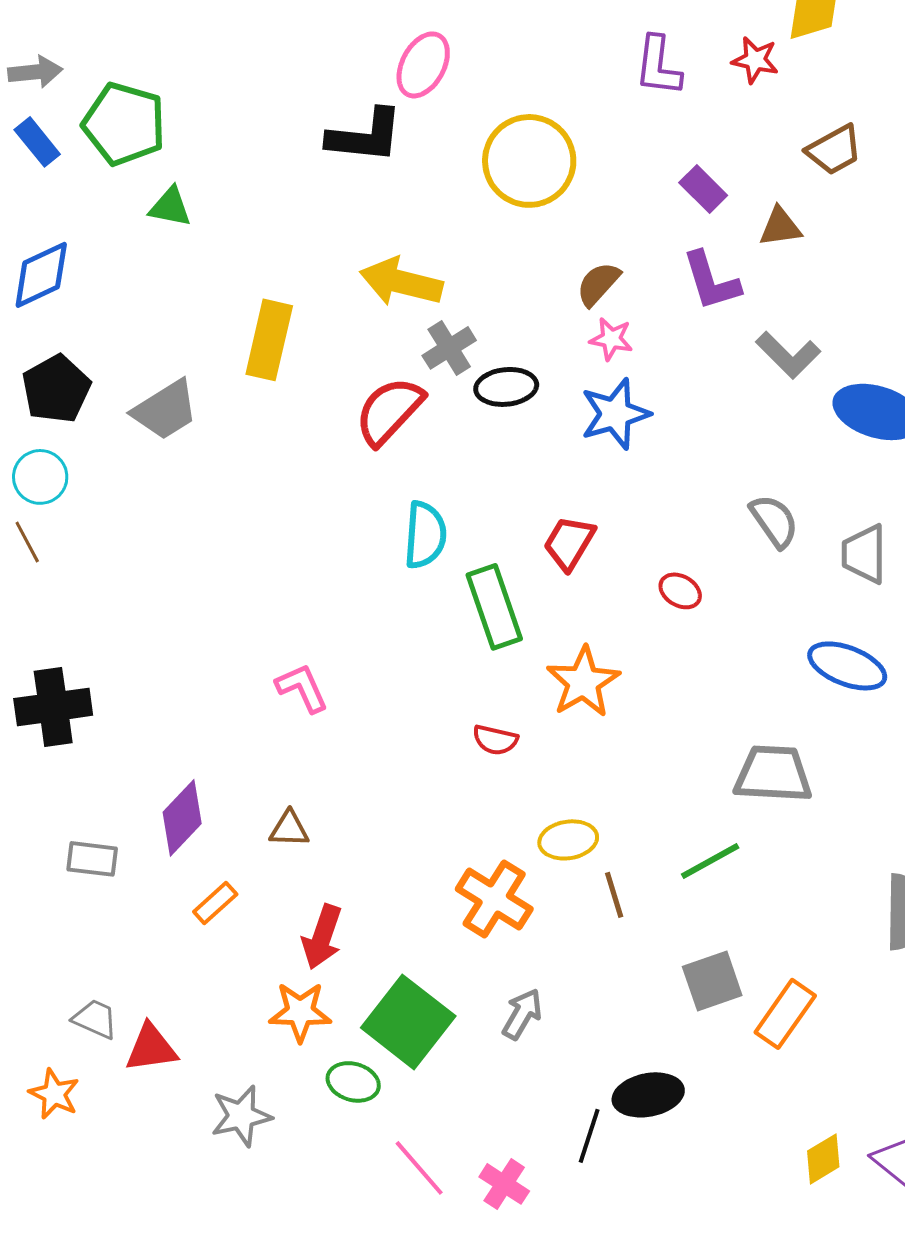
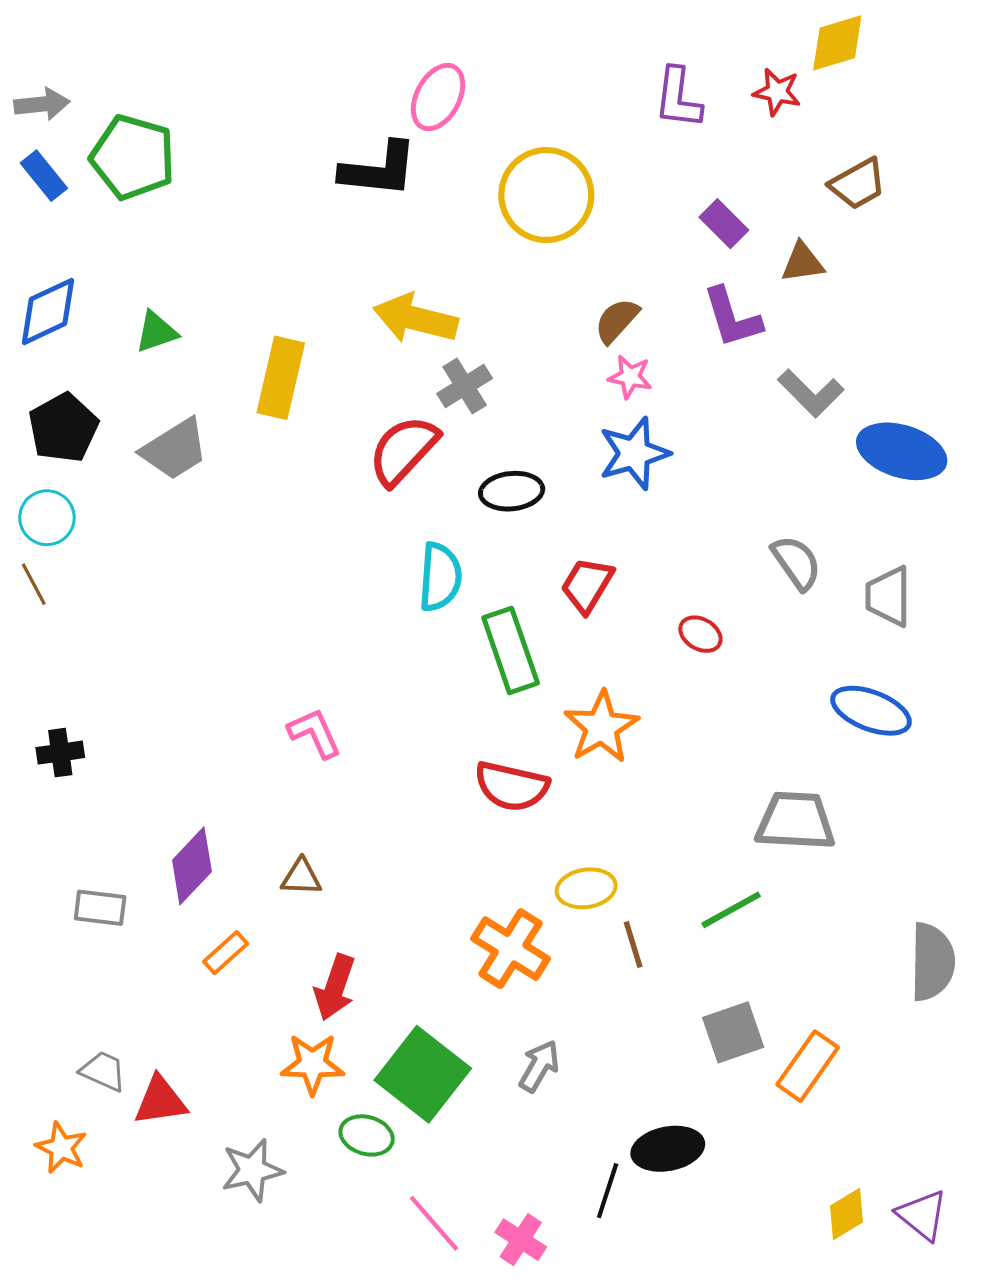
green triangle: (170, 207) -> (156, 332), moved, turned -30
black ellipse: (506, 387) -> (512, 491), moved
black cross: (53, 707) -> (60, 753), size x0.6
red semicircle: (495, 740) -> (512, 786), size x1.6

